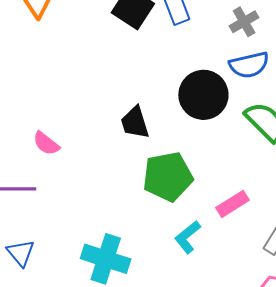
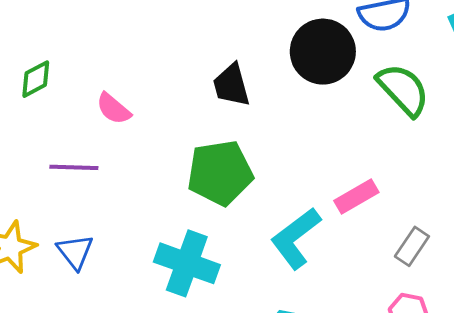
green pentagon: (168, 177) -> (220, 173), moved
cyan L-shape: (188, 237) -> (296, 238), size x1.4

